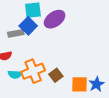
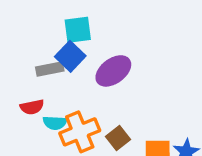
purple ellipse: (55, 19) -> (113, 71), moved
cyan semicircle: (15, 74) -> (55, 123), moved

